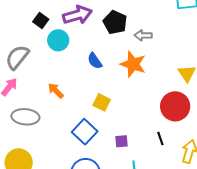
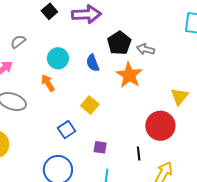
black pentagon: (115, 22) -> (119, 43), moved
cyan circle: (58, 40) -> (58, 58), moved
gray semicircle: (17, 57) -> (18, 42), size x0.6
blue square: (85, 132) -> (67, 130), size x0.7

